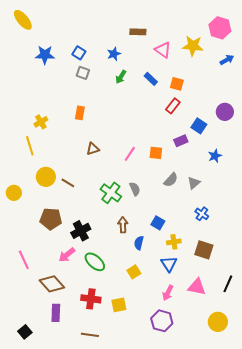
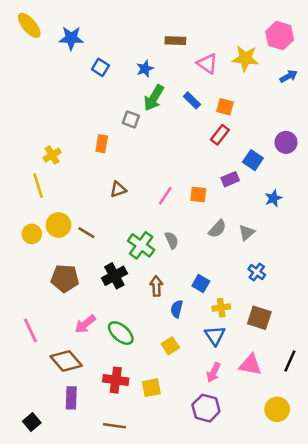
blue star: (45, 55) -> (71, 38), moved
gray square: (83, 73) -> (131, 119), moved
green arrow: (121, 77) -> (154, 98), size x1.5
yellow circle: (14, 193) -> (32, 234), moved
black cross: (81, 231) -> (114, 276), moved

